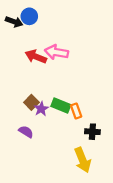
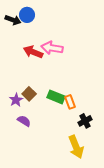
purple star: (41, 109) -> (16, 100), moved
black cross: (92, 132) -> (85, 121), turned -32

